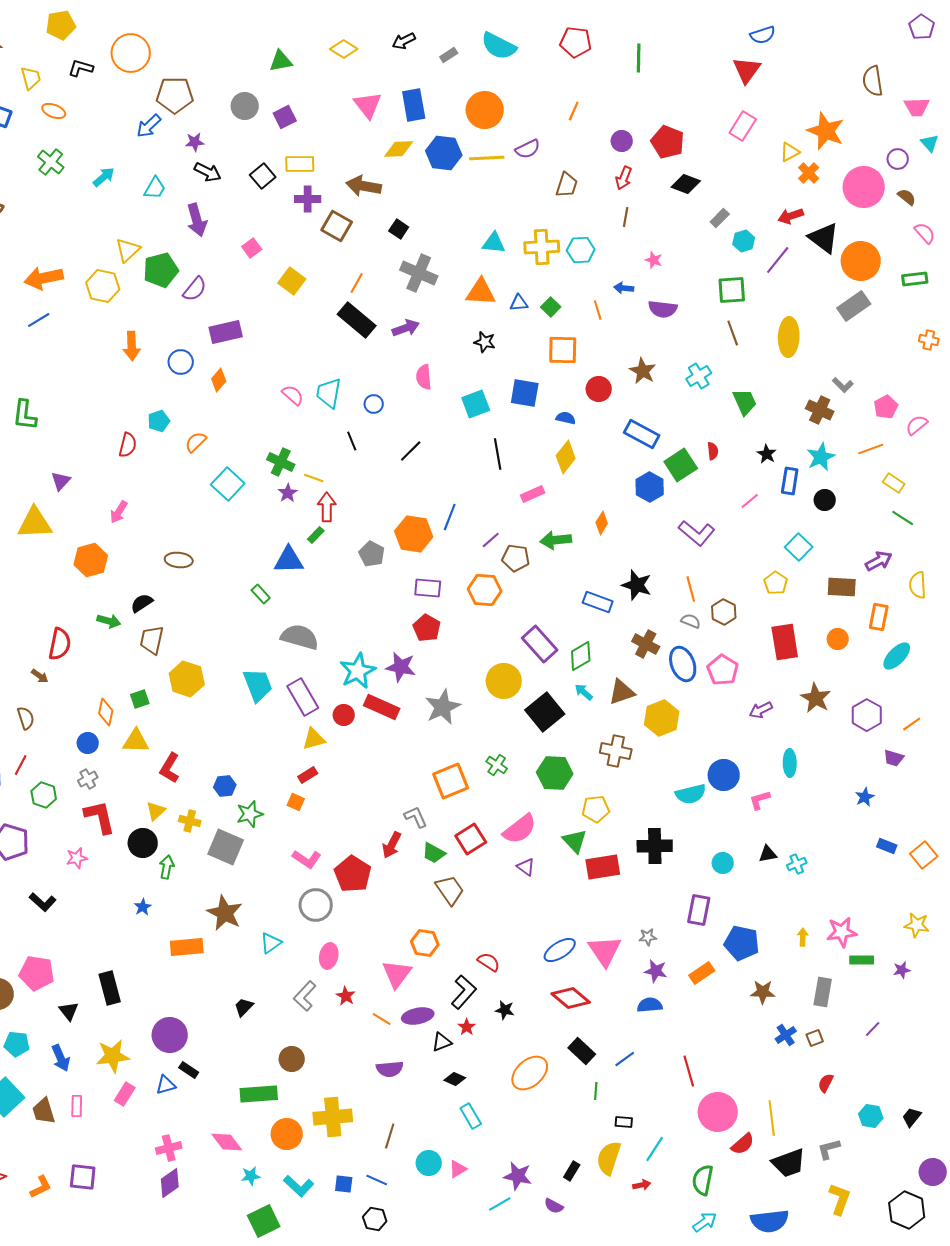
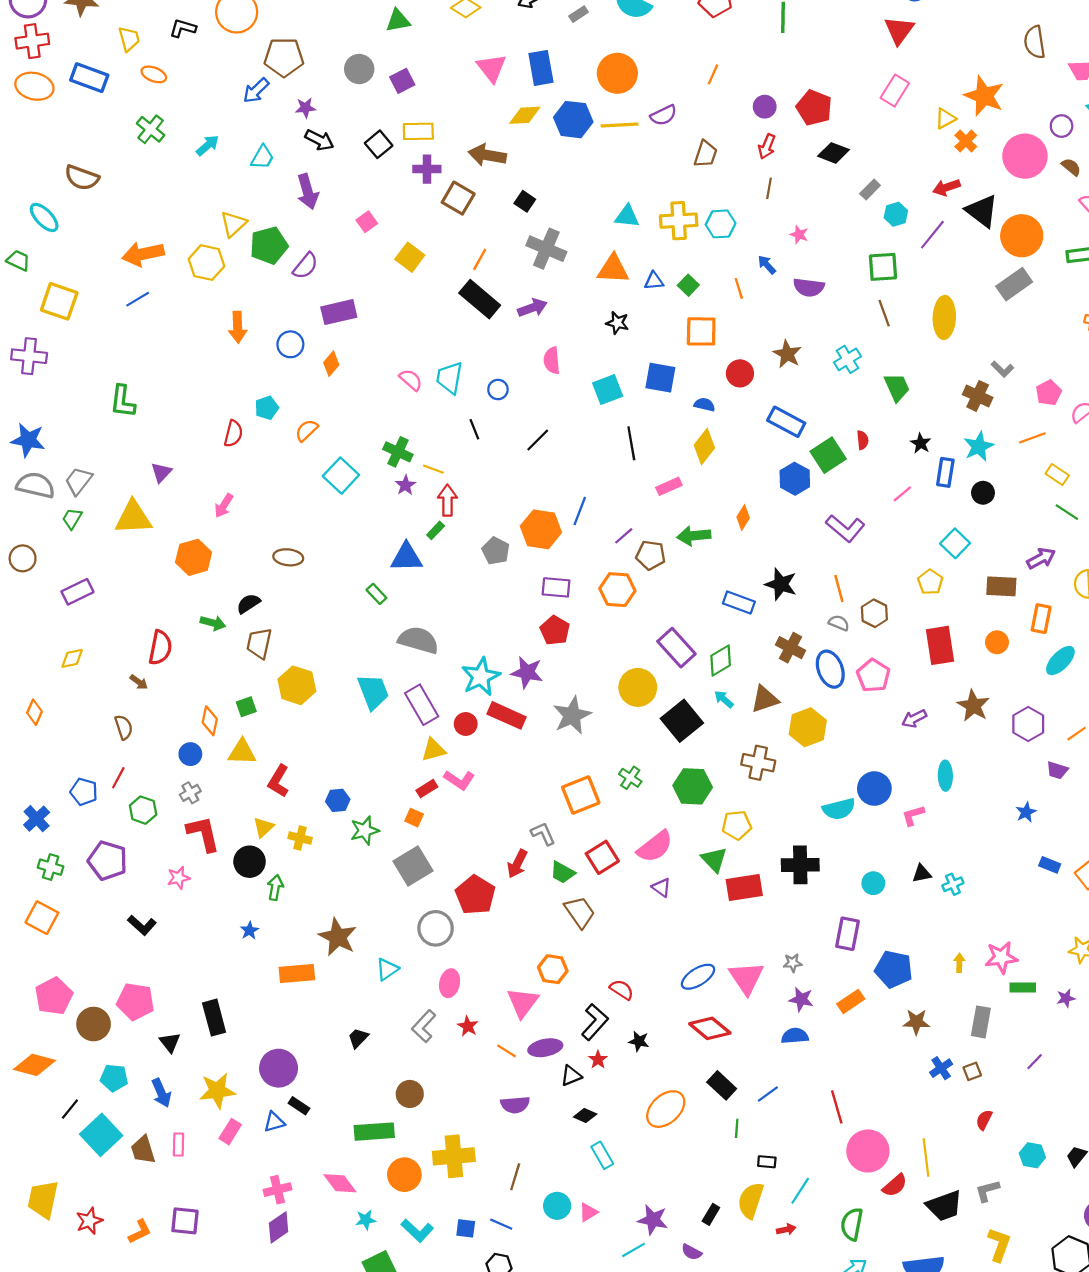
blue arrow: (624, 288) -> (767, 265), turned 42
gray square: (226, 847) -> (413, 866), moved, turned 36
pink L-shape: (307, 859) -> (459, 780), moved

